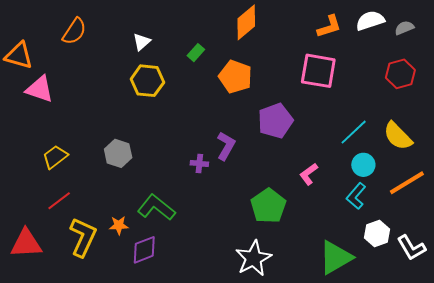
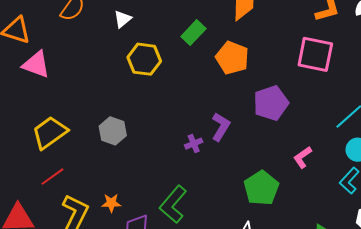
white triangle: (142, 42) -> (123, 19), moved
green rectangle: (196, 53) -> (193, 33), size x1.4
yellow trapezoid: (55, 157) -> (50, 133), size x1.4
purple cross: (199, 164) -> (194, 144), turned -30
green L-shape: (156, 208) -> (173, 204), moved, turned -90

